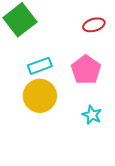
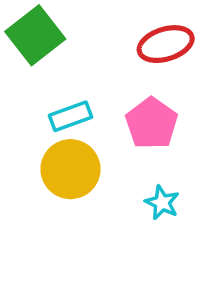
red ellipse: (94, 25) -> (166, 44), size x1.4

